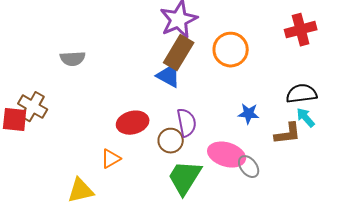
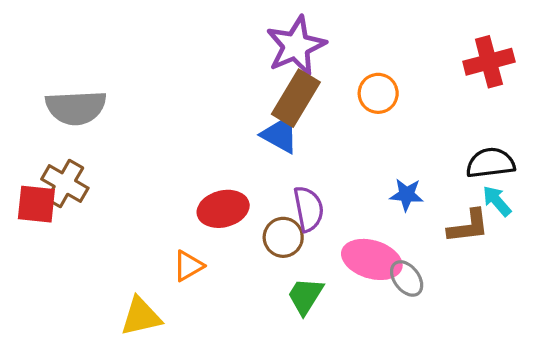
orange circle: (231, 50) -> (378, 93), size x0.7
gray semicircle: (73, 59) -> (76, 108), moved, size x1.5
green trapezoid: (185, 178) -> (305, 296), size x0.7

